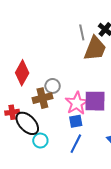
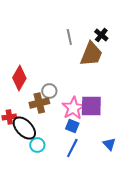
gray line: (82, 32) -> (69, 37), moved
blue square: (76, 121) -> (72, 126), turned 32

